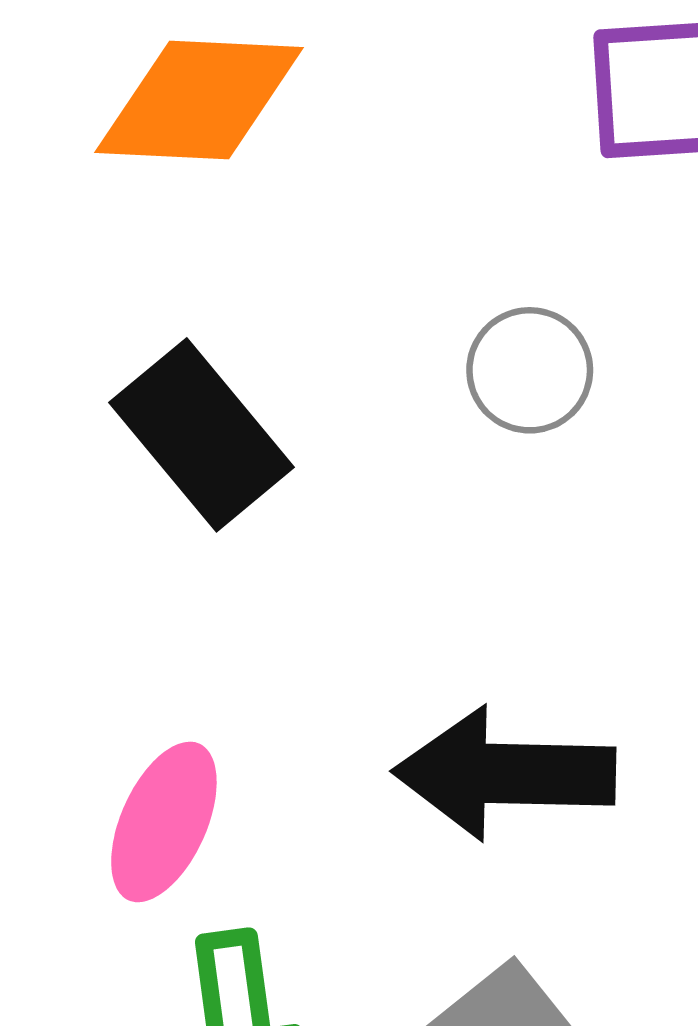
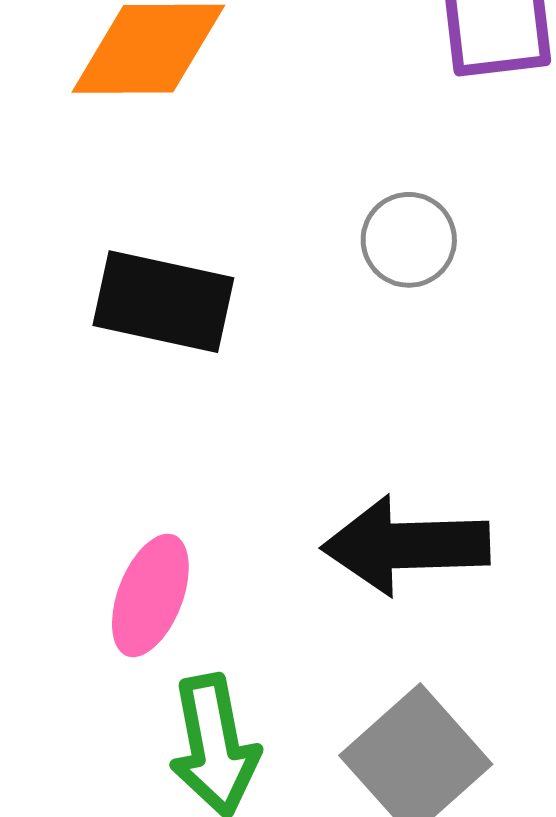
black rectangle: (202, 435) -> (163, 302), turned -35

